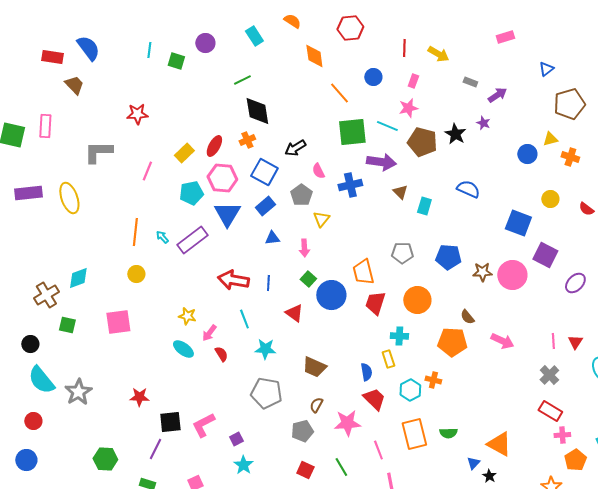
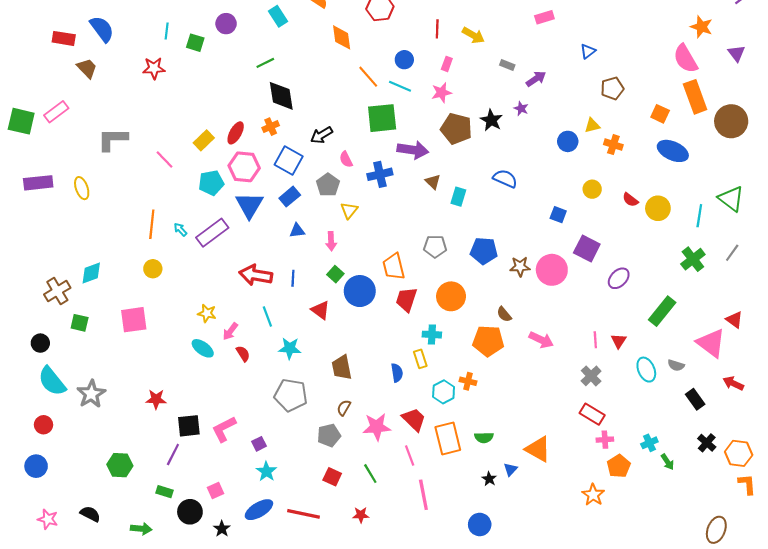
brown pentagon: (569, 104) -> (612, 88), size x0.7
red star: (137, 114) -> (154, 68), moved
pink rectangle: (45, 126) -> (56, 112), turned 50
cyan line: (387, 126) -> (400, 86), moved
pink line: (147, 171) -> (164, 159), turned -66
yellow ellipse: (69, 198) -> (82, 188), size x0.7
blue square: (518, 223) -> (558, 215), size x0.6
brown trapezoid: (314, 367) -> (342, 367), turned 55
red trapezoid: (374, 399) -> (414, 419), moved
black star: (489, 476) -> (489, 479), moved

